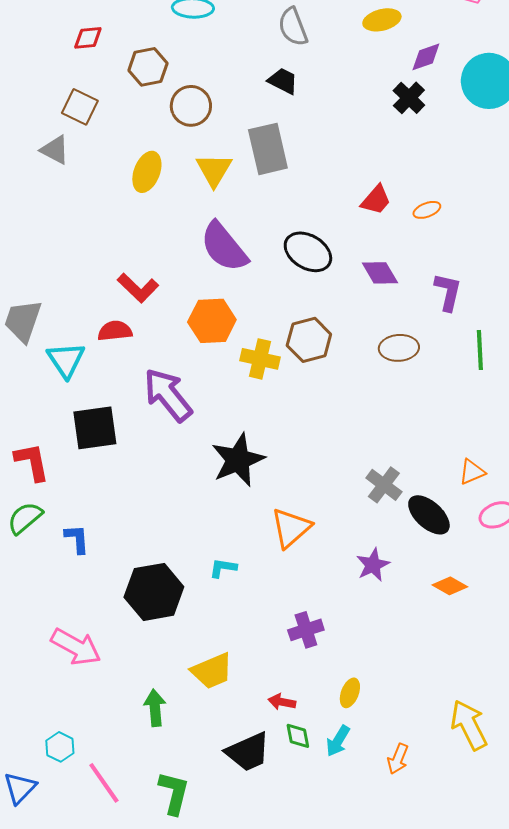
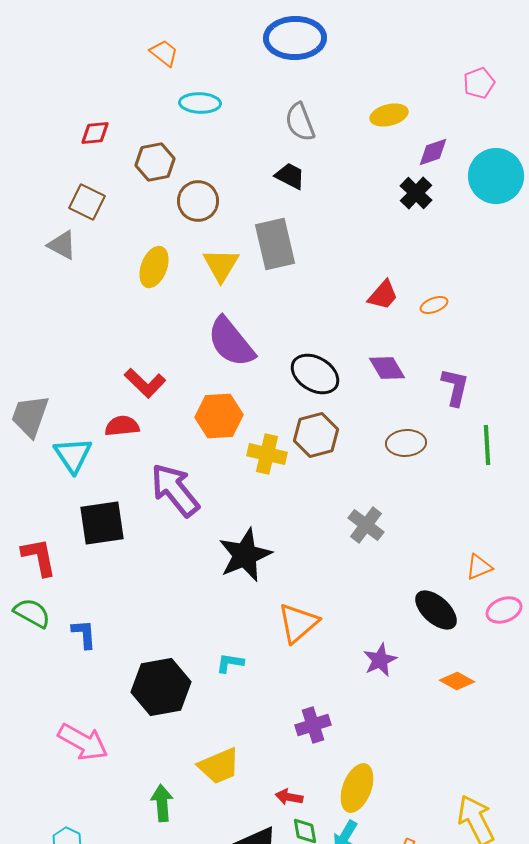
black ellipse: (308, 252) -> (315, 374), moved
gray cross: (384, 485) -> (366, 525), moved
green semicircle: (25, 518) -> (32, 613), turned 69
yellow ellipse: (350, 693) -> (357, 788), size x1.6

